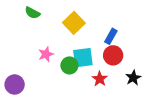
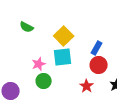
cyan square: (83, 58) -> (63, 57), moved
green circle: (69, 65) -> (44, 81), moved

